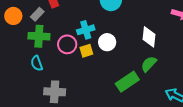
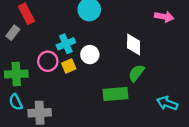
green cross: (39, 36) -> (16, 74), moved
cyan semicircle: (37, 63) -> (16, 102), moved
green rectangle: (127, 82) -> (116, 94), turned 35

